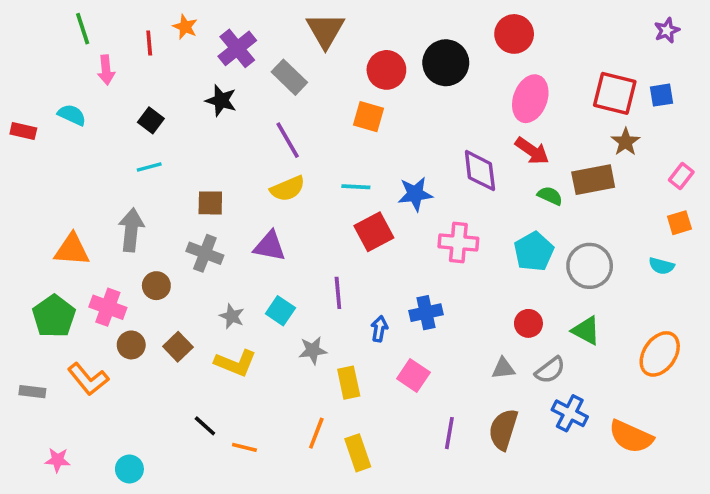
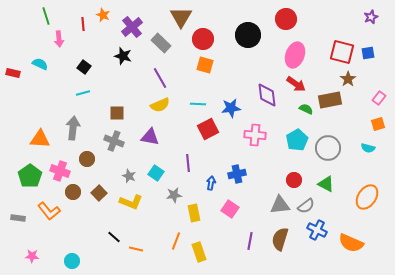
red circle: (386, 70) -> (203, 39), moved
gray triangle: (503, 368) -> (280, 205), size x1.5

